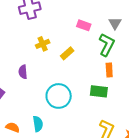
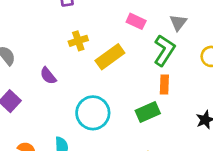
yellow rectangle: (67, 53) -> (110, 57), size x1.5
purple semicircle: (23, 72) -> (48, 76), turned -40
green rectangle: (99, 91) -> (148, 112), turned -36

